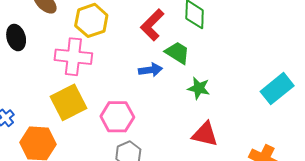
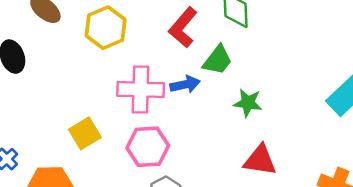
green trapezoid: (177, 53) -> (217, 60), turned 100
pink cross: (73, 57) -> (141, 89), moved
yellow square: (69, 102) -> (85, 133), size x0.7

